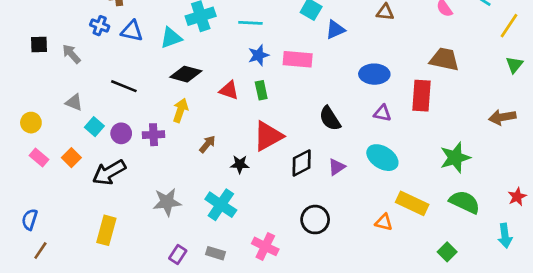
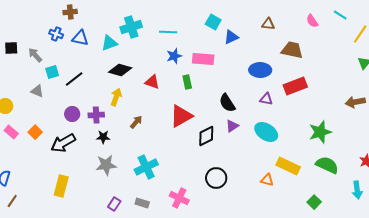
brown trapezoid: (444, 59) -> (292, 50), moved
black line: (124, 86) -> (74, 79), turned -60
green rectangle: (261, 90) -> (187, 82), moved
red rectangle: (421, 96) -> (295, 86), turned 65
cyan square: (94, 127) -> (52, 72), moved, turned 32
black star: (240, 164) -> (103, 137), moved
purple triangle: (337, 167) -> (232, 126), moved
cyan cross: (221, 205) -> (146, 167), turned 30

